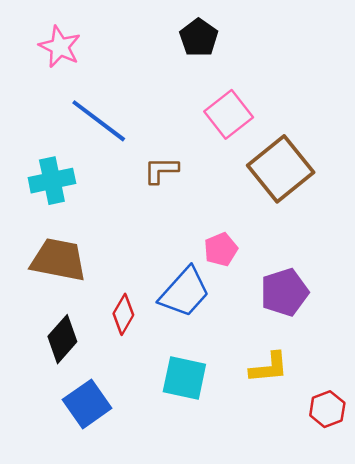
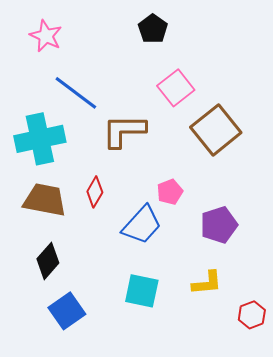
brown L-shape: (161, 170) -> (124, 131), size x1.6
cyan cross: (52, 181) -> (40, 139), size x1.4
red diamond: (123, 314) -> (95, 192), moved

